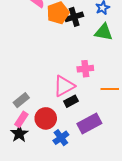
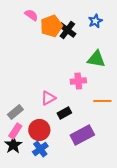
black cross: (74, 17) -> (67, 30), turned -36
green triangle: (104, 32) -> (96, 59), moved
pink triangle: (64, 86) -> (48, 98), moved, size x0.7
blue cross: (61, 138) -> (40, 149), moved

